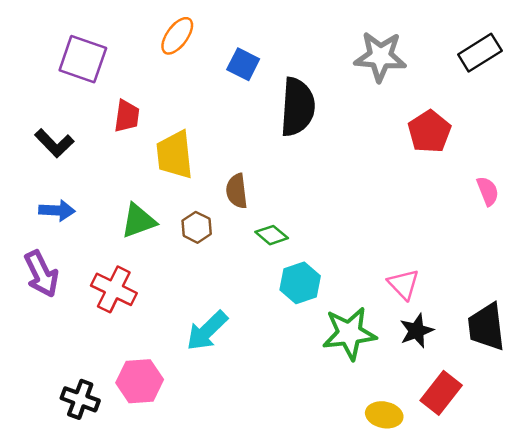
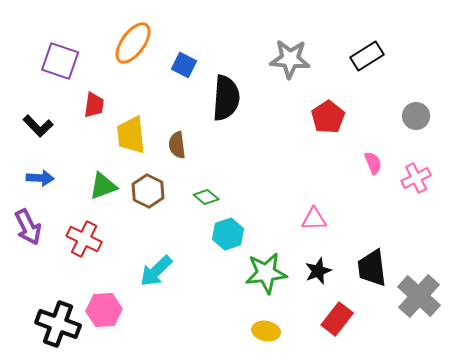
orange ellipse: (177, 36) -> (133, 43), size x1.4
brown semicircle: (237, 191) -> (177, 145), moved
brown hexagon: (197, 227) -> (148, 191), size x1.4
pink triangle: (404, 284) -> (314, 219), moved, turned -48
black cross: (80, 399) -> (58, 324), size x1.5
yellow ellipse: (384, 415) -> (266, 331), moved

